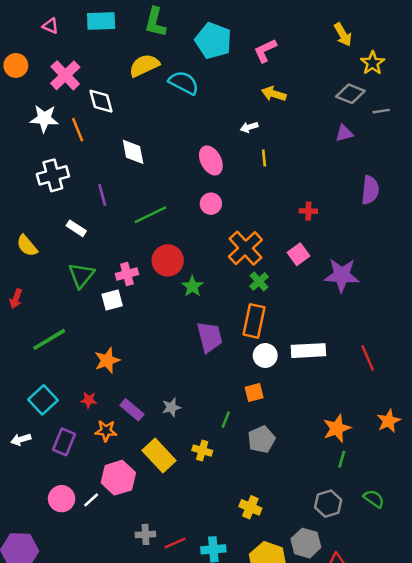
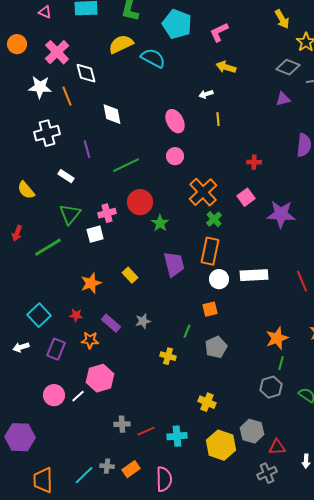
green line: (49, 339) -> (48, 247), moved
yellow rectangle: (159, 455) -> (130, 275), moved, size x0.6
gray hexagon: (328, 504) -> (271, 387), moved

